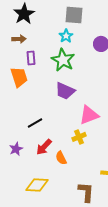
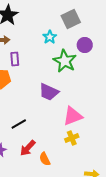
gray square: (74, 15) -> (71, 19), moved, turned -30
green star: (63, 60) -> (65, 61), moved
yellow cross: (79, 137) -> (72, 138), moved

